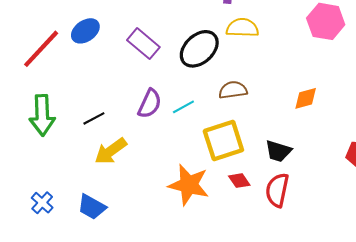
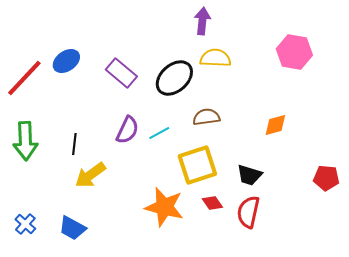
black line: (94, 118) -> (74, 144), turned -55

